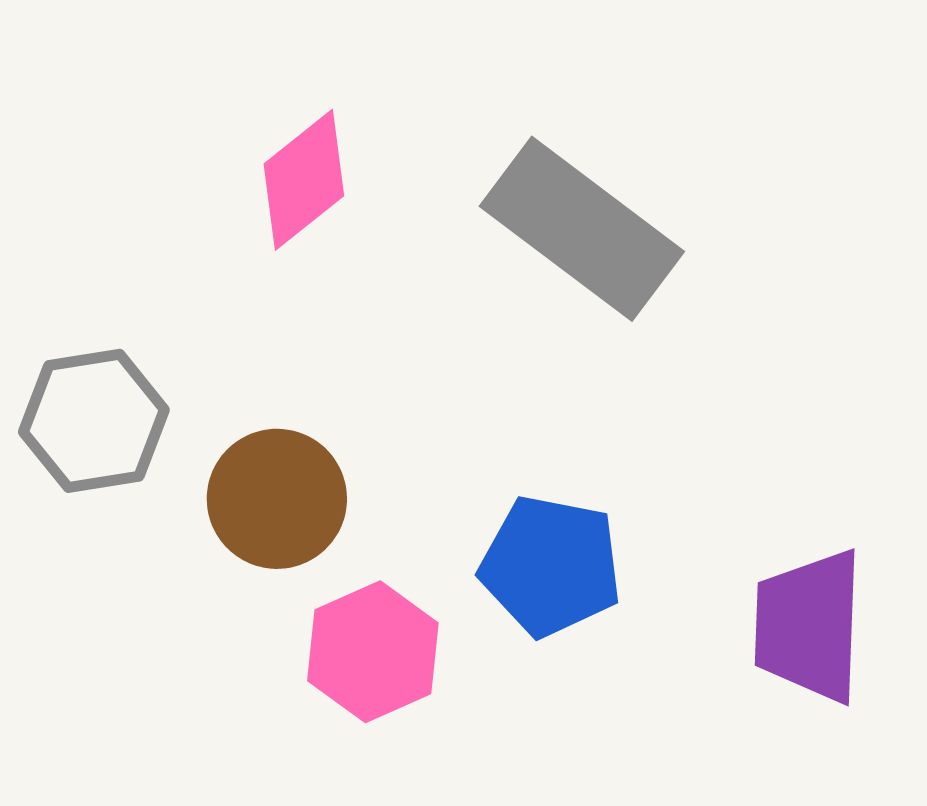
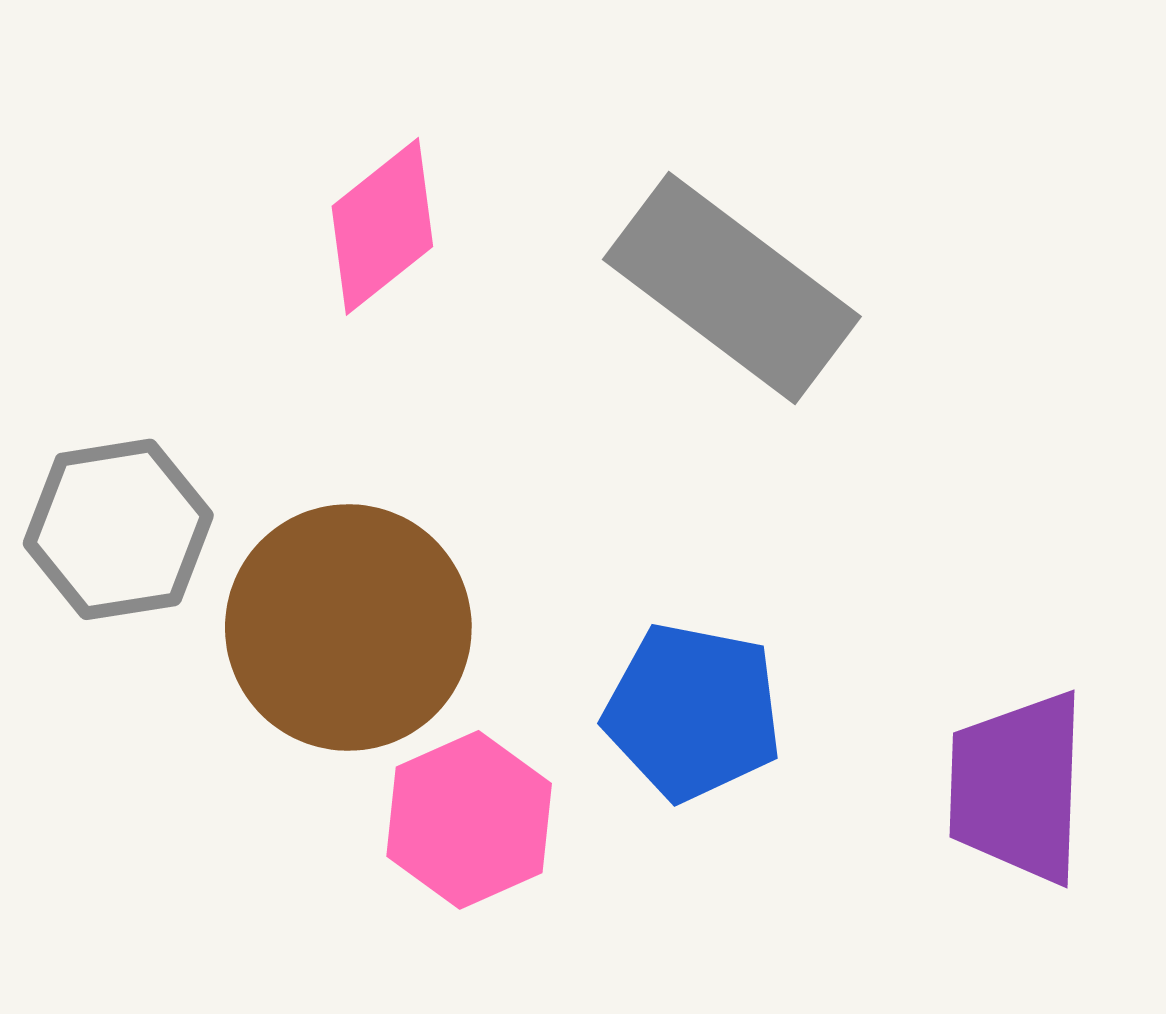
brown circle: (277, 499) -> (348, 627), size x1.4

